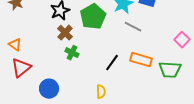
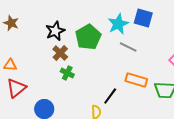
orange triangle: (15, 45) -> (10, 65), turned -32
black line: (112, 63) -> (110, 96), moved

